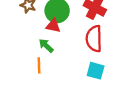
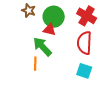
green arrow: (46, 46) -> (42, 47), size x1.5

